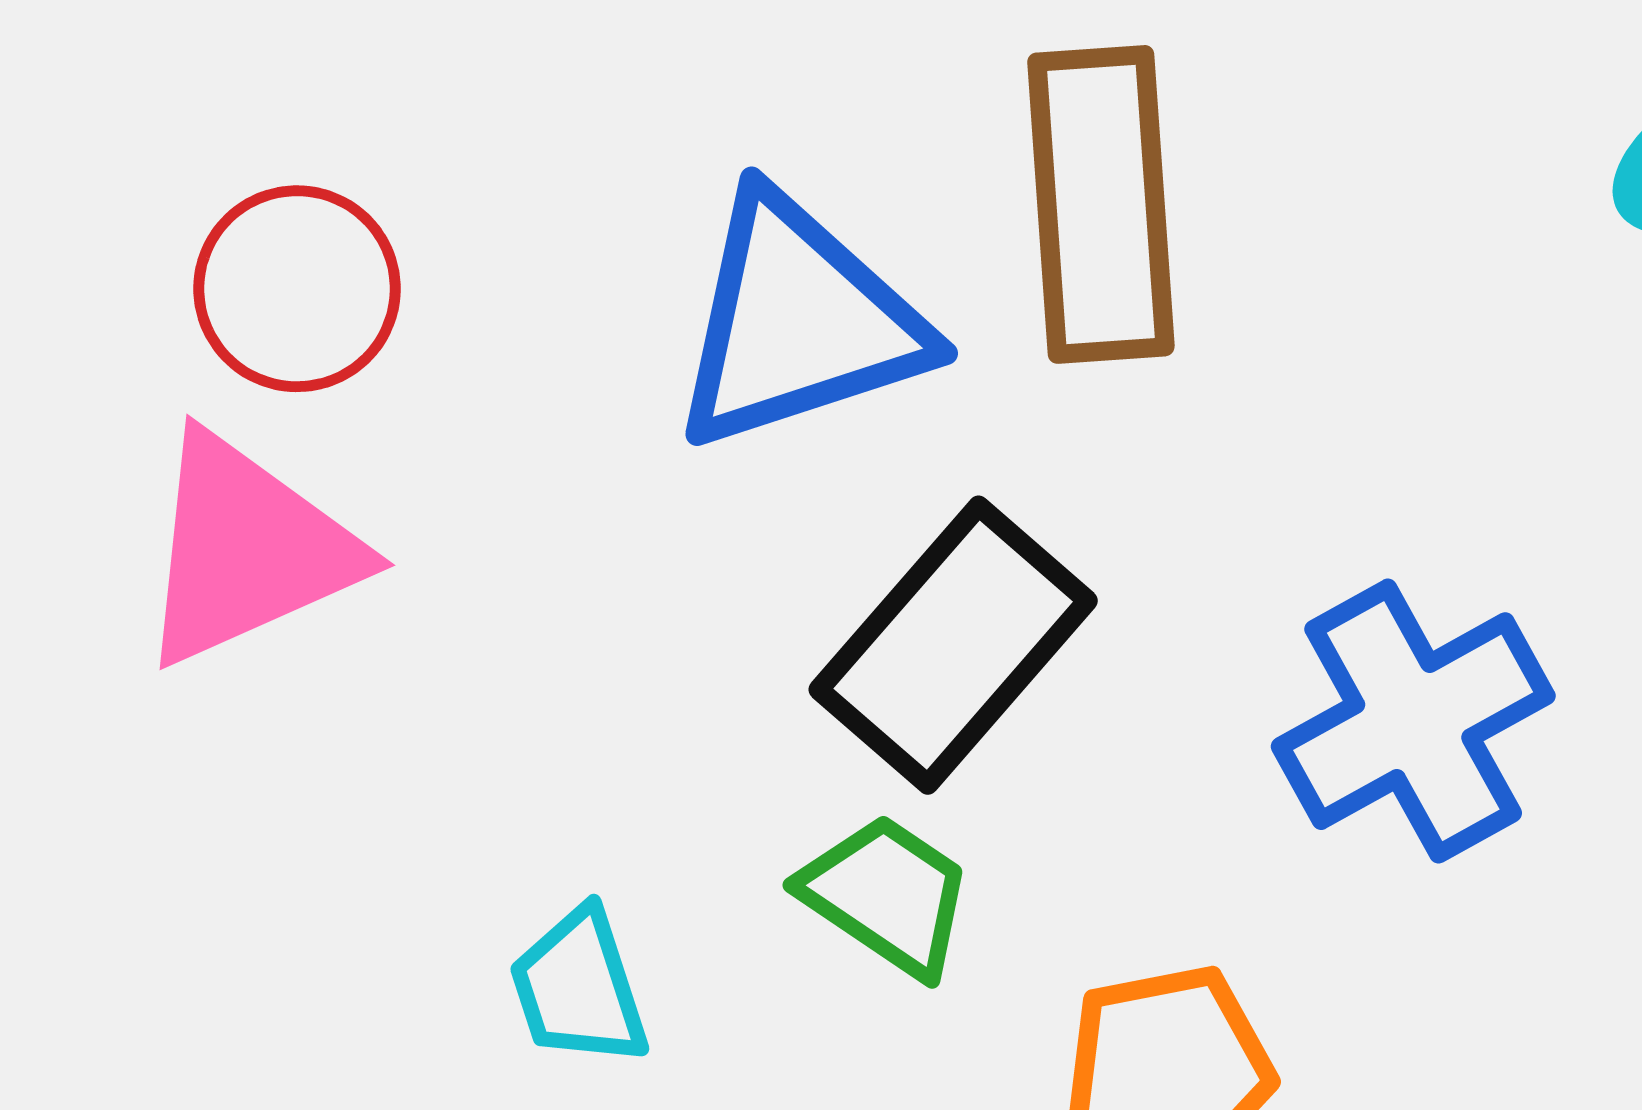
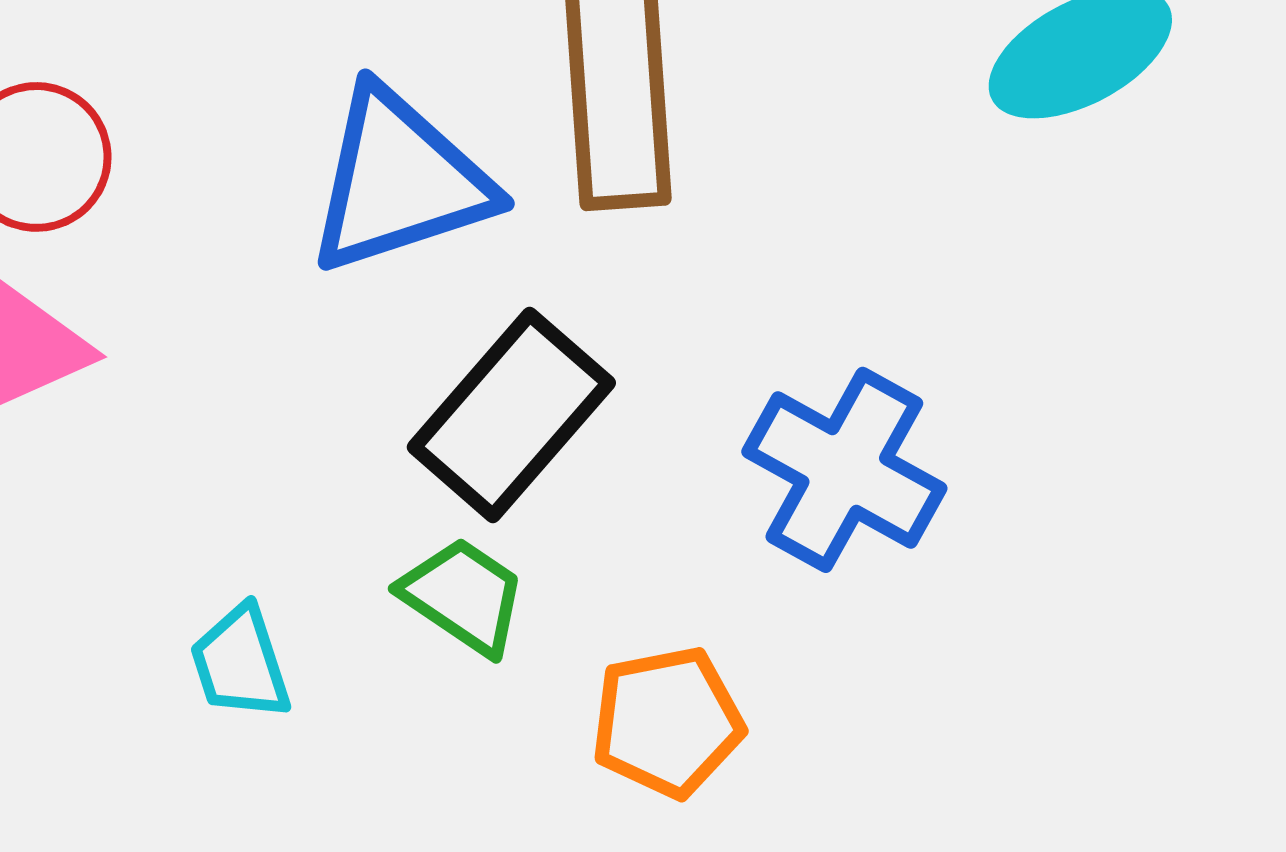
blue cross: (1413, 721) -> (844, 470), turned -32

